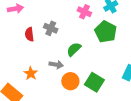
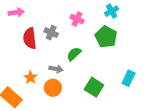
pink cross: (84, 12) -> (77, 19), moved
red semicircle: (29, 34) -> (30, 38), size x1.5
orange circle: (70, 81) -> (53, 88), moved

